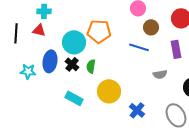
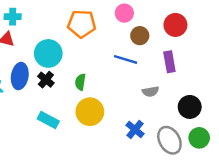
orange pentagon: (99, 31) -> (82, 24), moved
green semicircle: (91, 66) -> (80, 82), moved
blue cross: (137, 110) -> (135, 130), moved

